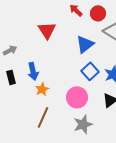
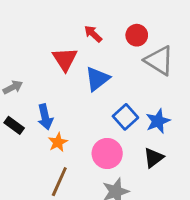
red arrow: (76, 10) -> (93, 34), moved
blue triangle: (85, 44) -> (97, 79), moved
black rectangle: (11, 77) -> (14, 125), turned -40

